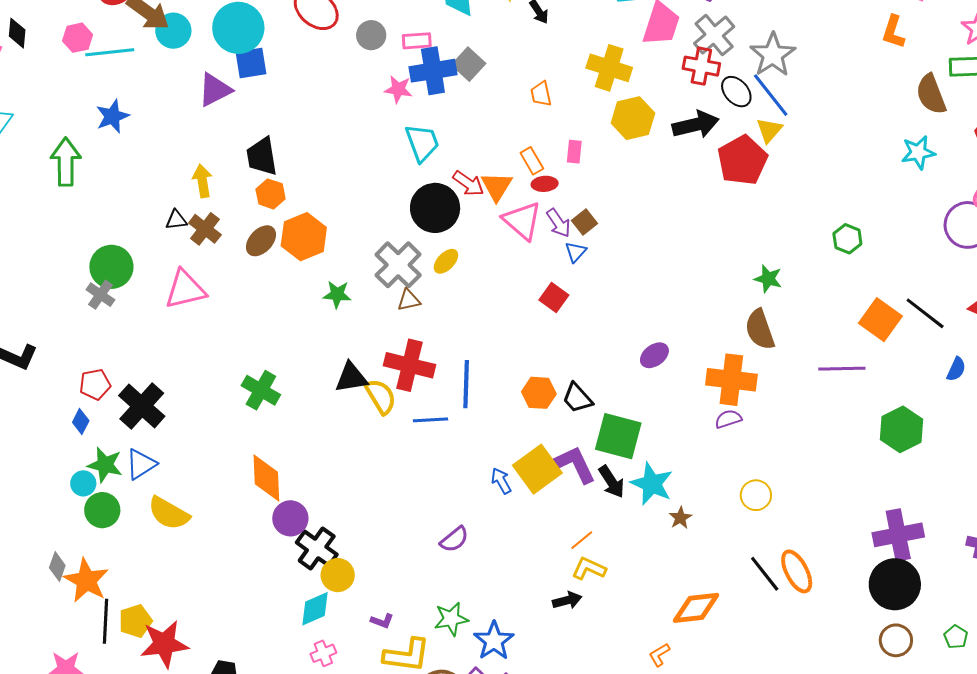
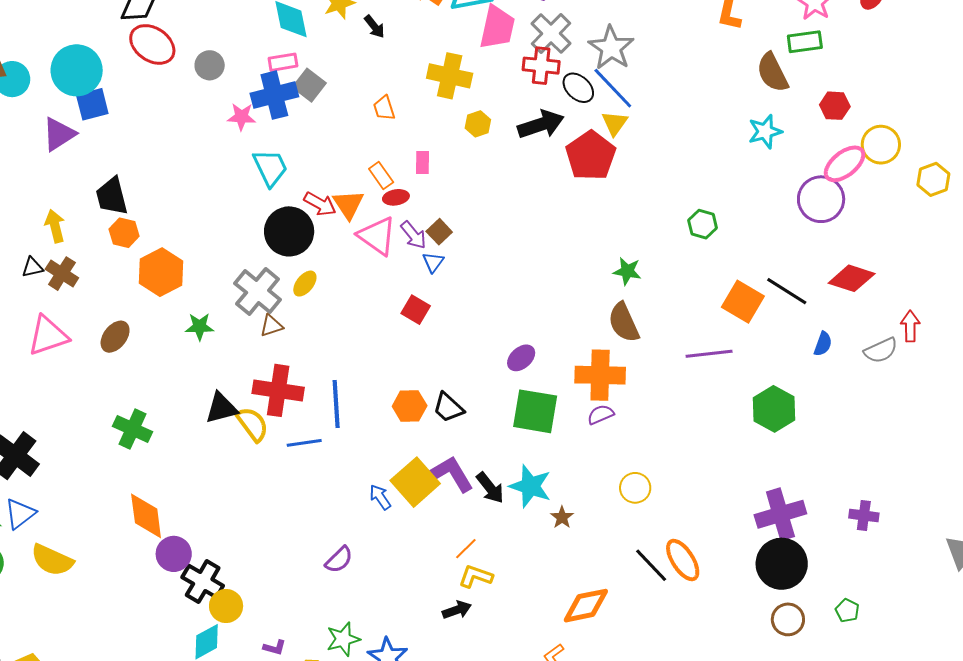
pink rectangle: (417, 41) -> (283, 62), moved
yellow hexagon: (633, 118) -> (478, 124), size x0.6
brown ellipse: (261, 241) -> (115, 337), moved
green square: (618, 436) -> (535, 411), moved

